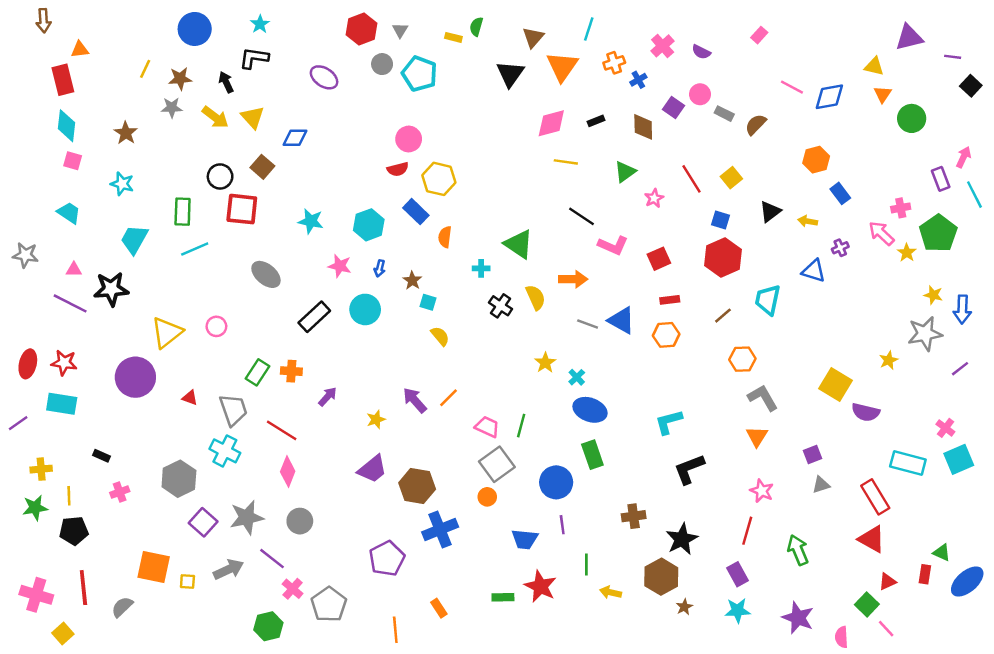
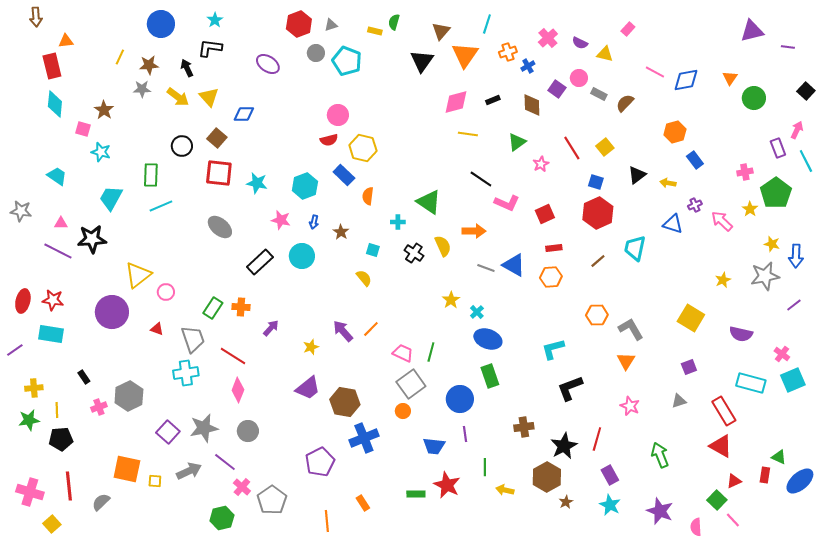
gray triangle: (400, 30) -> (331, 25), turned 40
yellow triangle: (874, 66) -> (605, 54), moved
black square: (971, 86) -> (806, 91), moved
pink square: (73, 161) -> (83, 129), moved
red square: (242, 209) -> (219, 173), moved
pink arrow: (881, 233) -> (722, 221), moved
cyan square: (428, 302) -> (373, 250), moved
pink circle: (216, 326) -> (166, 292), moved
orange hexagon: (742, 359) -> (597, 315), moved
yellow star: (889, 360) -> (723, 280), moved
purple semicircle: (866, 412) -> (741, 334), moved
cyan cross: (225, 451) -> (186, 373), turned -35
purple square: (812, 455) -> (689, 367), moved
black rectangle: (102, 456) -> (84, 377), turned 32
gray hexagon: (179, 479) -> (129, 396), moved
red line: (747, 531) -> (597, 439), moved
cyan star: (737, 611) -> (610, 505), turned 30

